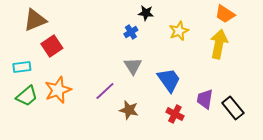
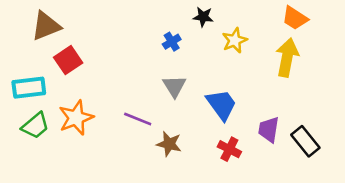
black star: (146, 13) -> (203, 17), moved
cyan rectangle: (22, 67) -> (29, 88), size x1.4
purple line: (105, 91) -> (138, 119), turned 65

